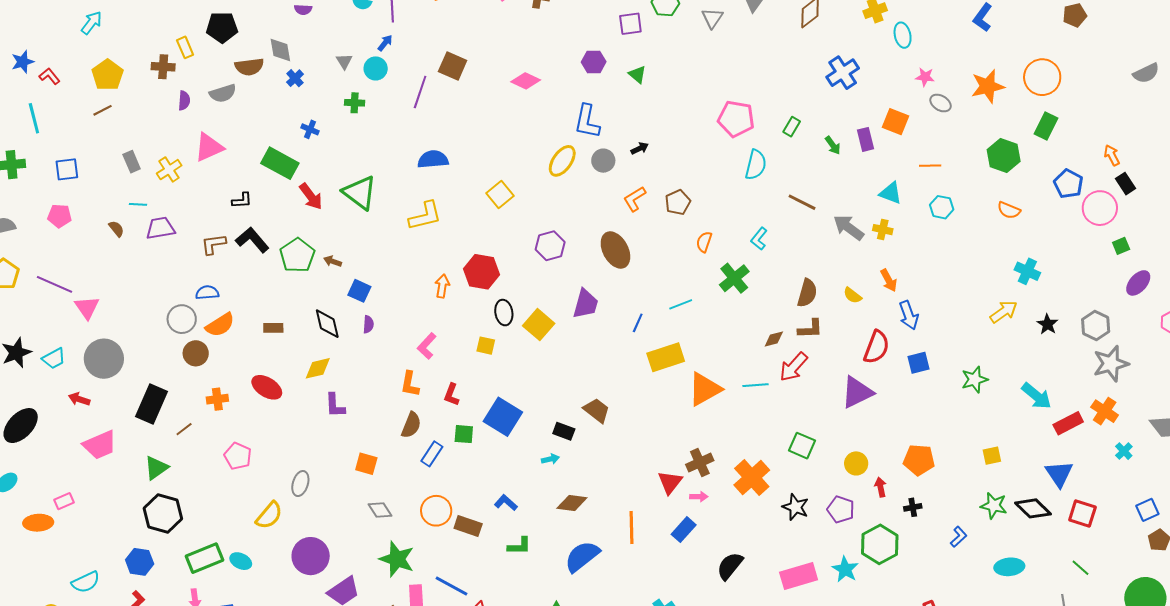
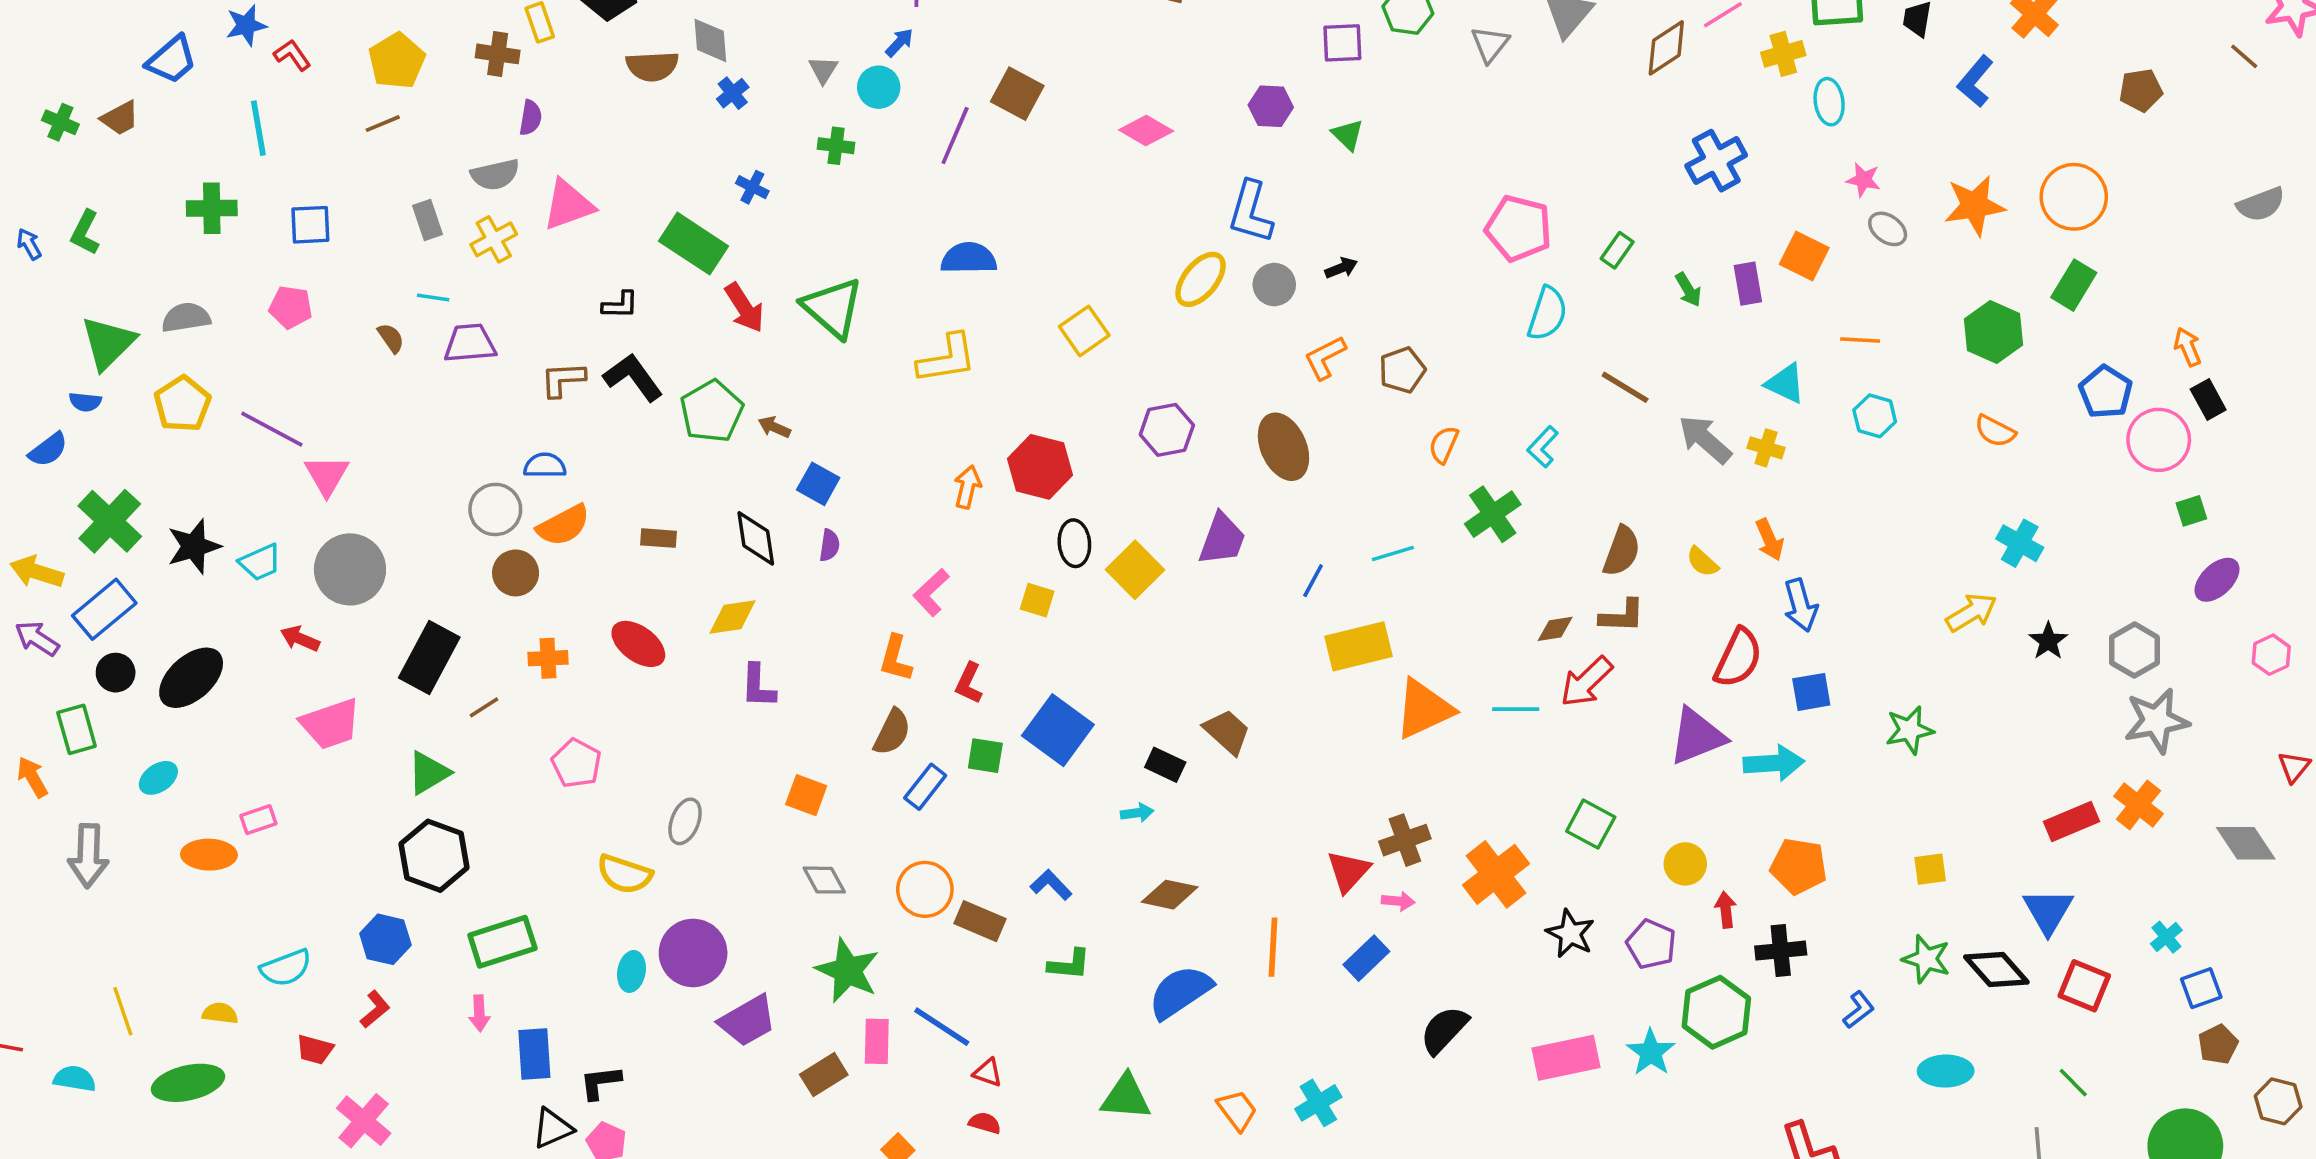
gray semicircle: (223, 93) -> (495, 175), moved
cyan arrow: (1037, 396) -> (1774, 763), moved, turned -48
cyan cross: (1124, 451) -> (2166, 937), moved
black cross: (913, 507) -> (1781, 951), size x1.5
yellow semicircle: (269, 515) -> (625, 874), turned 64
cyan ellipse: (241, 561) -> (631, 971), moved, turned 70

